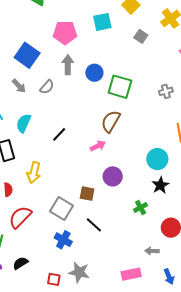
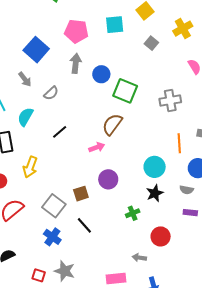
gray semicircle: (47, 87) -> (51, 93), moved
gray cross: (166, 91) -> (170, 100), size x1.5
brown square: (87, 194) -> (81, 194), turned -35

